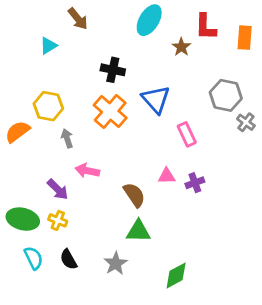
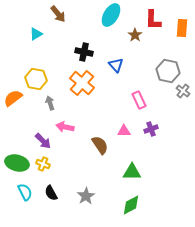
blue triangle: (156, 99) -> (116, 65), moved, size x0.7
purple cross: (195, 183) -> (151, 129), moved
green triangle: (138, 231) -> (132, 172), moved

